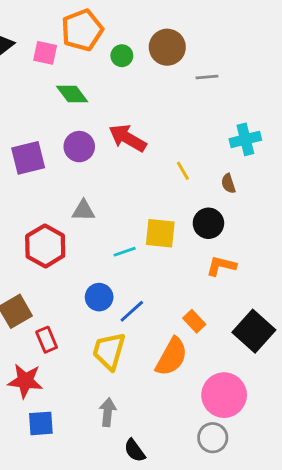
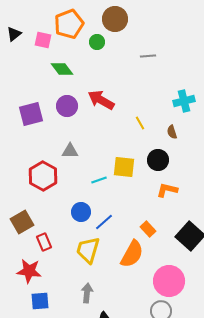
brown circle: (167, 47) -> (115, 19), moved
gray line: (207, 77) -> (148, 56), moved

